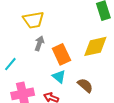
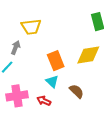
gray arrow: (39, 43) -> (16, 48), moved

